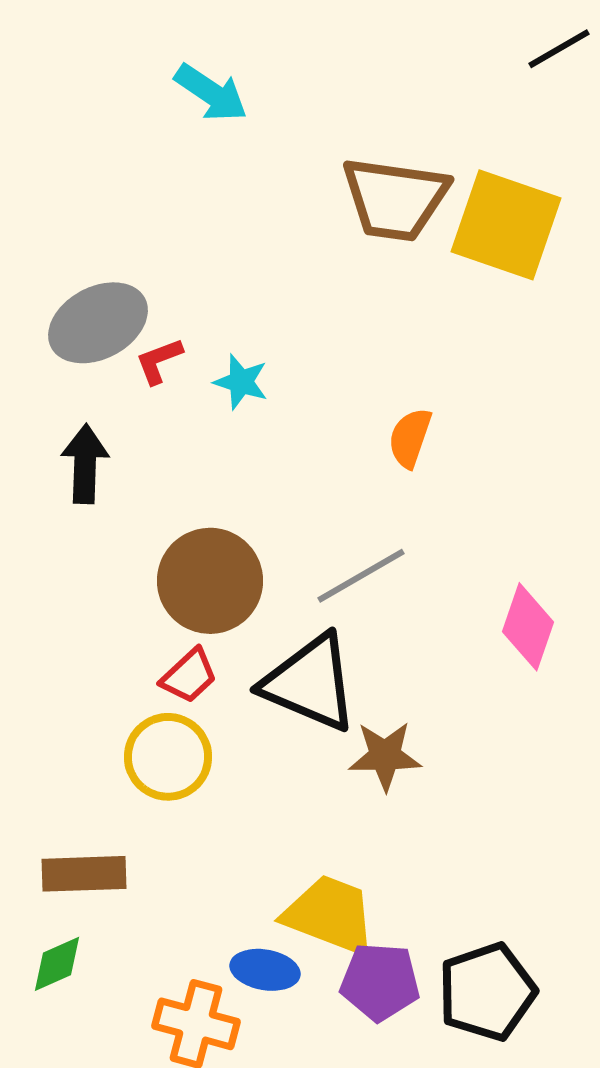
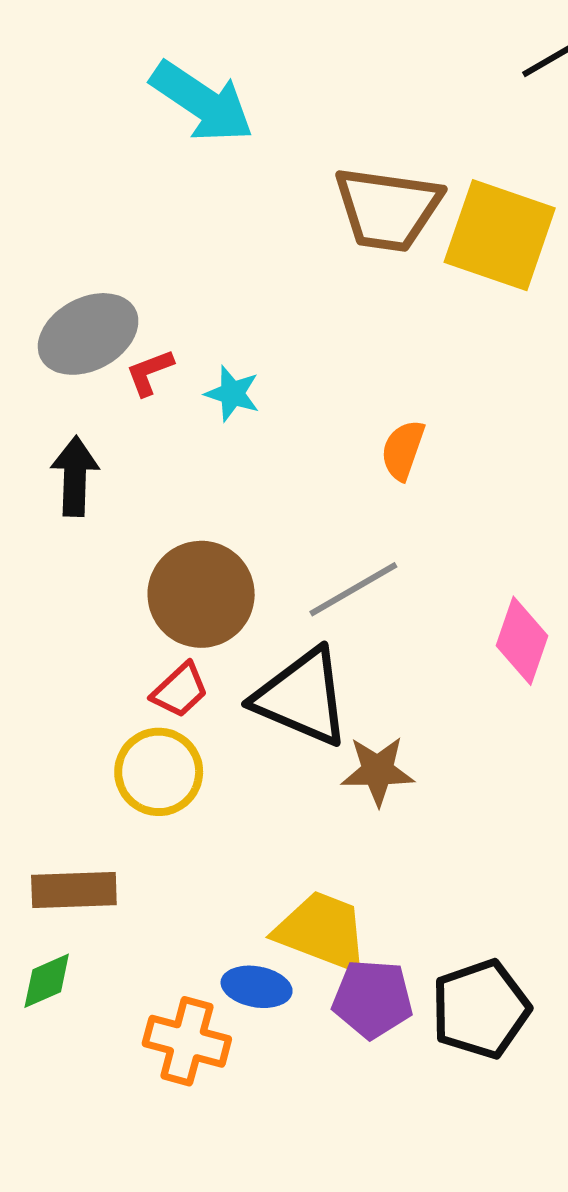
cyan arrow: (211, 93) -> (202, 102), size x1.4

